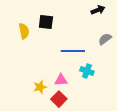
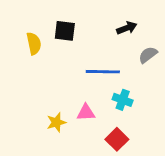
black arrow: (98, 10) -> (127, 28), moved
red square: (59, 99) -> (117, 139), moved

